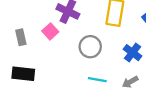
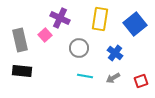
gray rectangle: (21, 37) -> (20, 40), size x1.6

